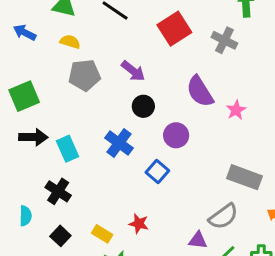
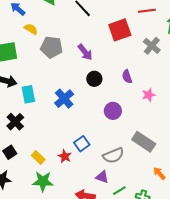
yellow semicircle: (70, 42) -> (31, 29), moved
purple semicircle: (200, 91) -> (127, 77), size x0.6
black circle: (143, 106) -> (94, 79), moved
purple circle: (176, 135) -> (113, 111), moved
blue square: (157, 171) -> (82, 144), moved
gray semicircle: (223, 216) -> (113, 155), moved

